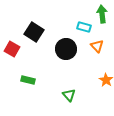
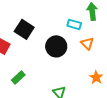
green rectangle: (28, 80) -> (18, 77), turned -56

